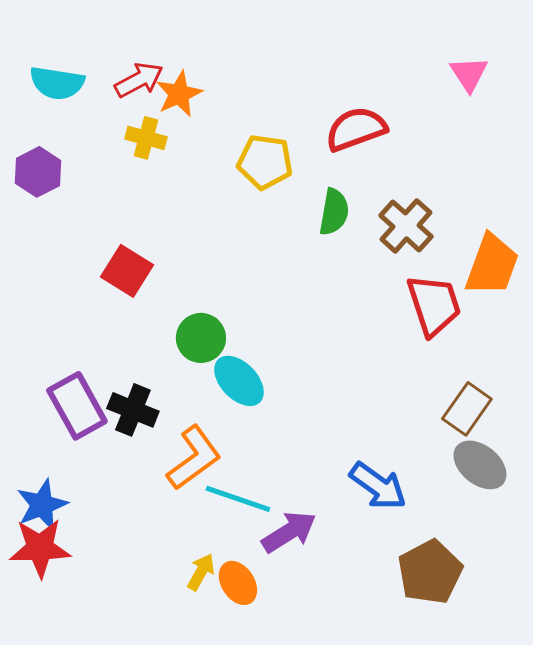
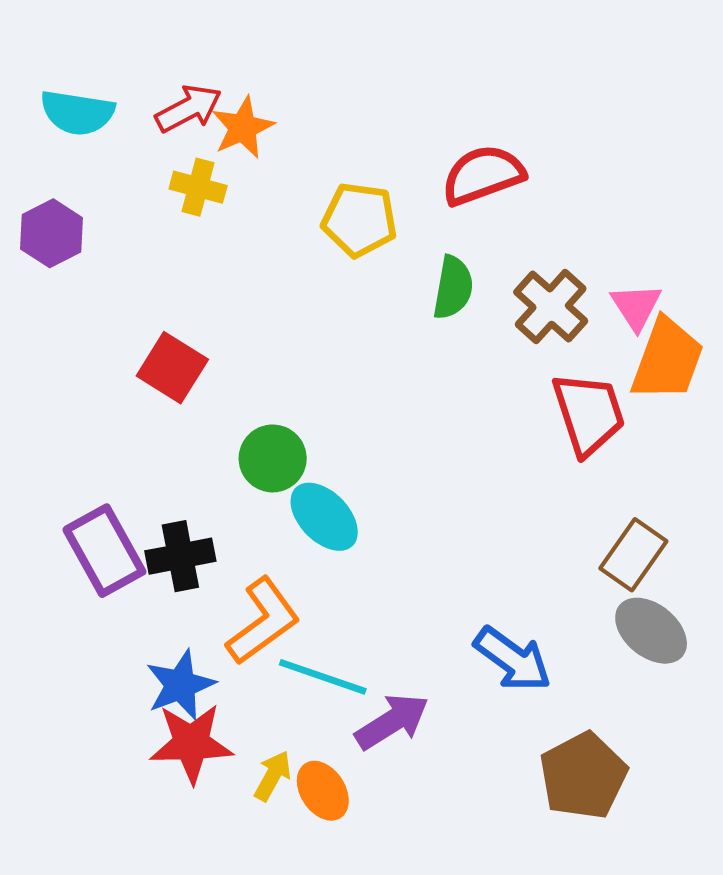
pink triangle: (469, 74) -> (636, 307), moved
black cross: (133, 410) -> (180, 556), turned -33
blue star: (42, 505) -> (180, 685), moved
red star: (40, 548) -> (191, 743), moved

